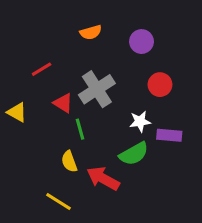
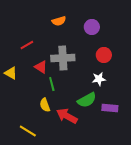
gray cross: (97, 89) -> (63, 58), turned 30
white star: (140, 121) -> (99, 79), moved
purple rectangle: (169, 135) -> (110, 108), moved
yellow line: (58, 201) -> (28, 131), moved

